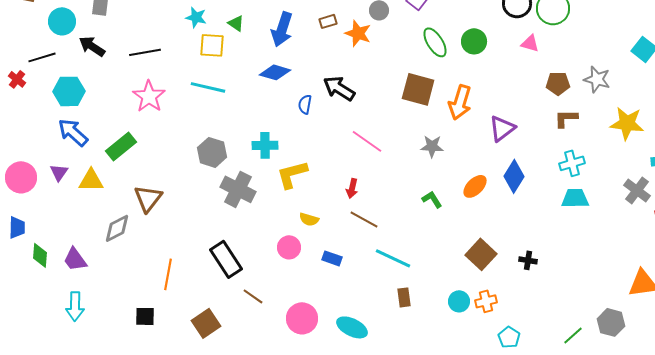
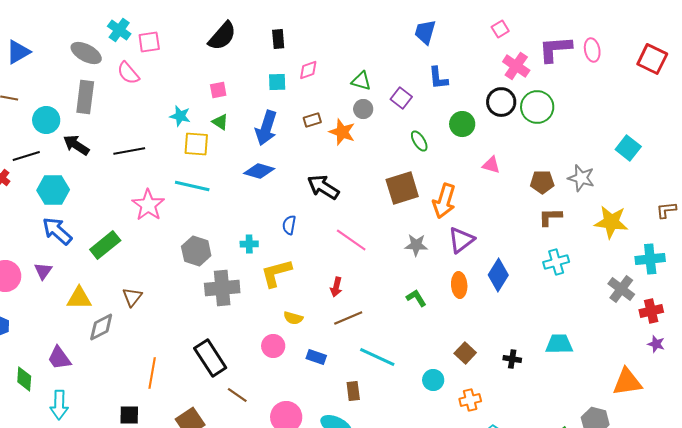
green circle: (474, 41) -> (462, 124), moved
green ellipse: (435, 42) -> (419, 141), size x0.7
pink triangle: (530, 43) -> (491, 165), moved
brown square: (418, 89) -> (402, 188), turned -32
pink star: (149, 96) -> (148, 205), moved
blue semicircle: (305, 104) -> (289, 225), moved
purple triangle: (502, 128) -> (461, 240), moved
cyan cross: (265, 145) -> (249, 244), size x0.7
yellow triangle: (91, 180) -> (79, 298), moved
orange ellipse: (475, 186) -> (459, 285), turned -50
gray cross: (238, 189) -> (222, 288), turned -32
brown triangle: (148, 198) -> (132, 297), size x0.7
cyan trapezoid: (575, 198) -> (559, 344), moved
brown line: (364, 219) -> (348, 318), turned -52
brown square: (481, 254) -> (465, 353), size x0.7
green diamond: (40, 255) -> (24, 379), moved
brown rectangle: (404, 297) -> (353, 391), moved
cyan circle: (459, 301) -> (433, 380), moved

